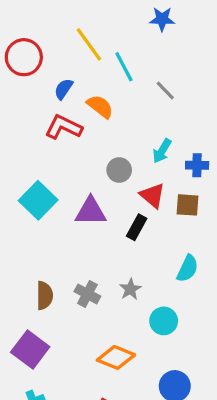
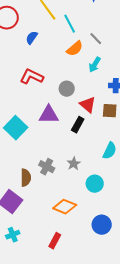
orange semicircle: (100, 106) -> (75, 49), moved, turned 102
red L-shape: (64, 127) -> (32, 77), moved
cyan arrow: (162, 151) -> (95, 65), moved
cyan square: (38, 200) -> (16, 128), moved
brown semicircle: (44, 296) -> (26, 178), moved

